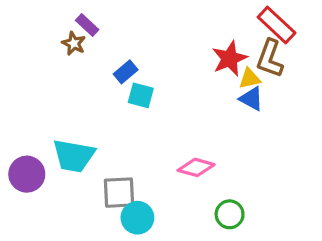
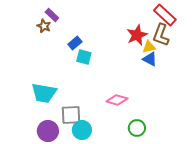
purple circle: (27, 174) -> (48, 131), moved

